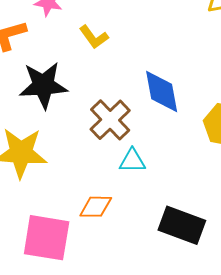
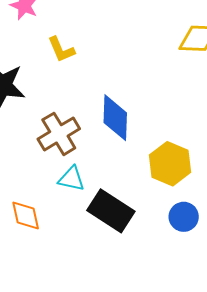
orange diamond: (96, 207) -> (26, 215), turned 64
black rectangle: (182, 225) -> (111, 211), moved

